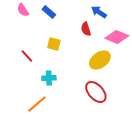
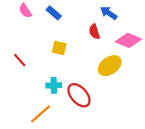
red line: (27, 56) -> (20, 60), moved
red ellipse: (96, 92) -> (79, 95), moved

